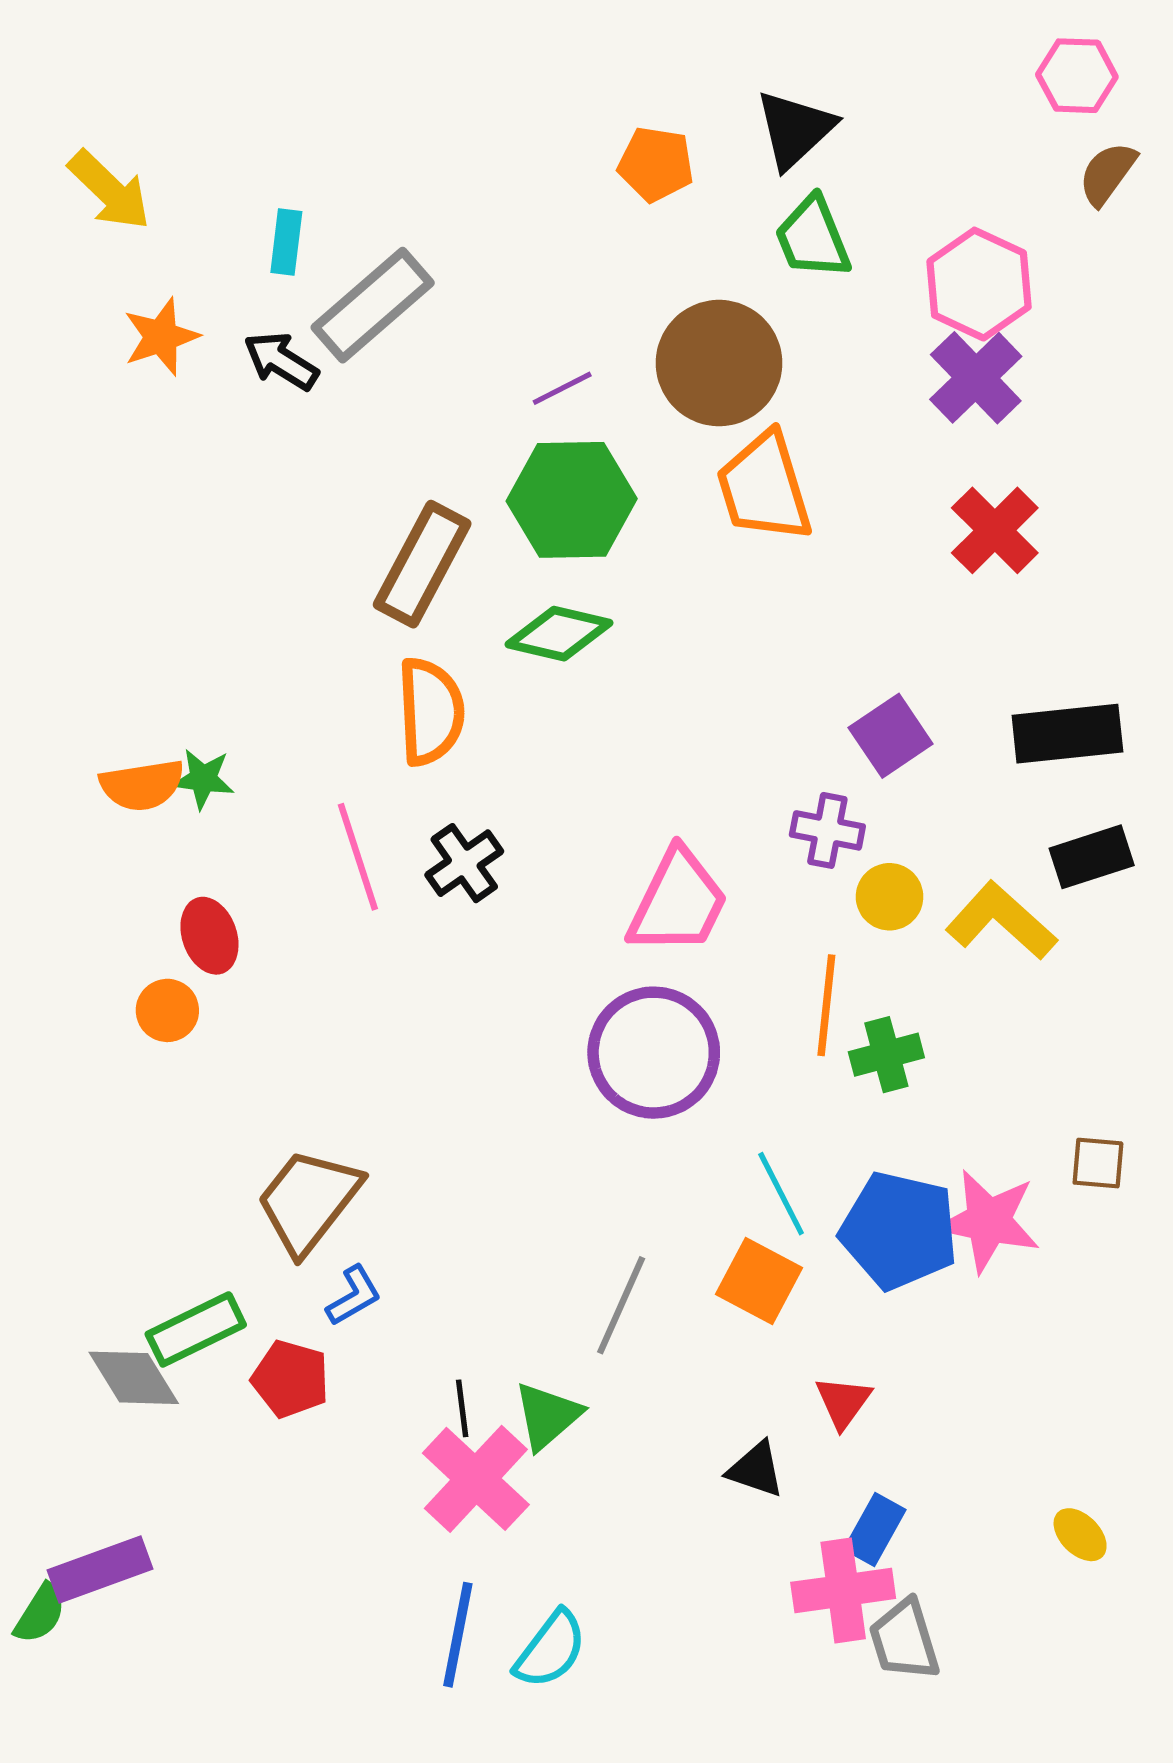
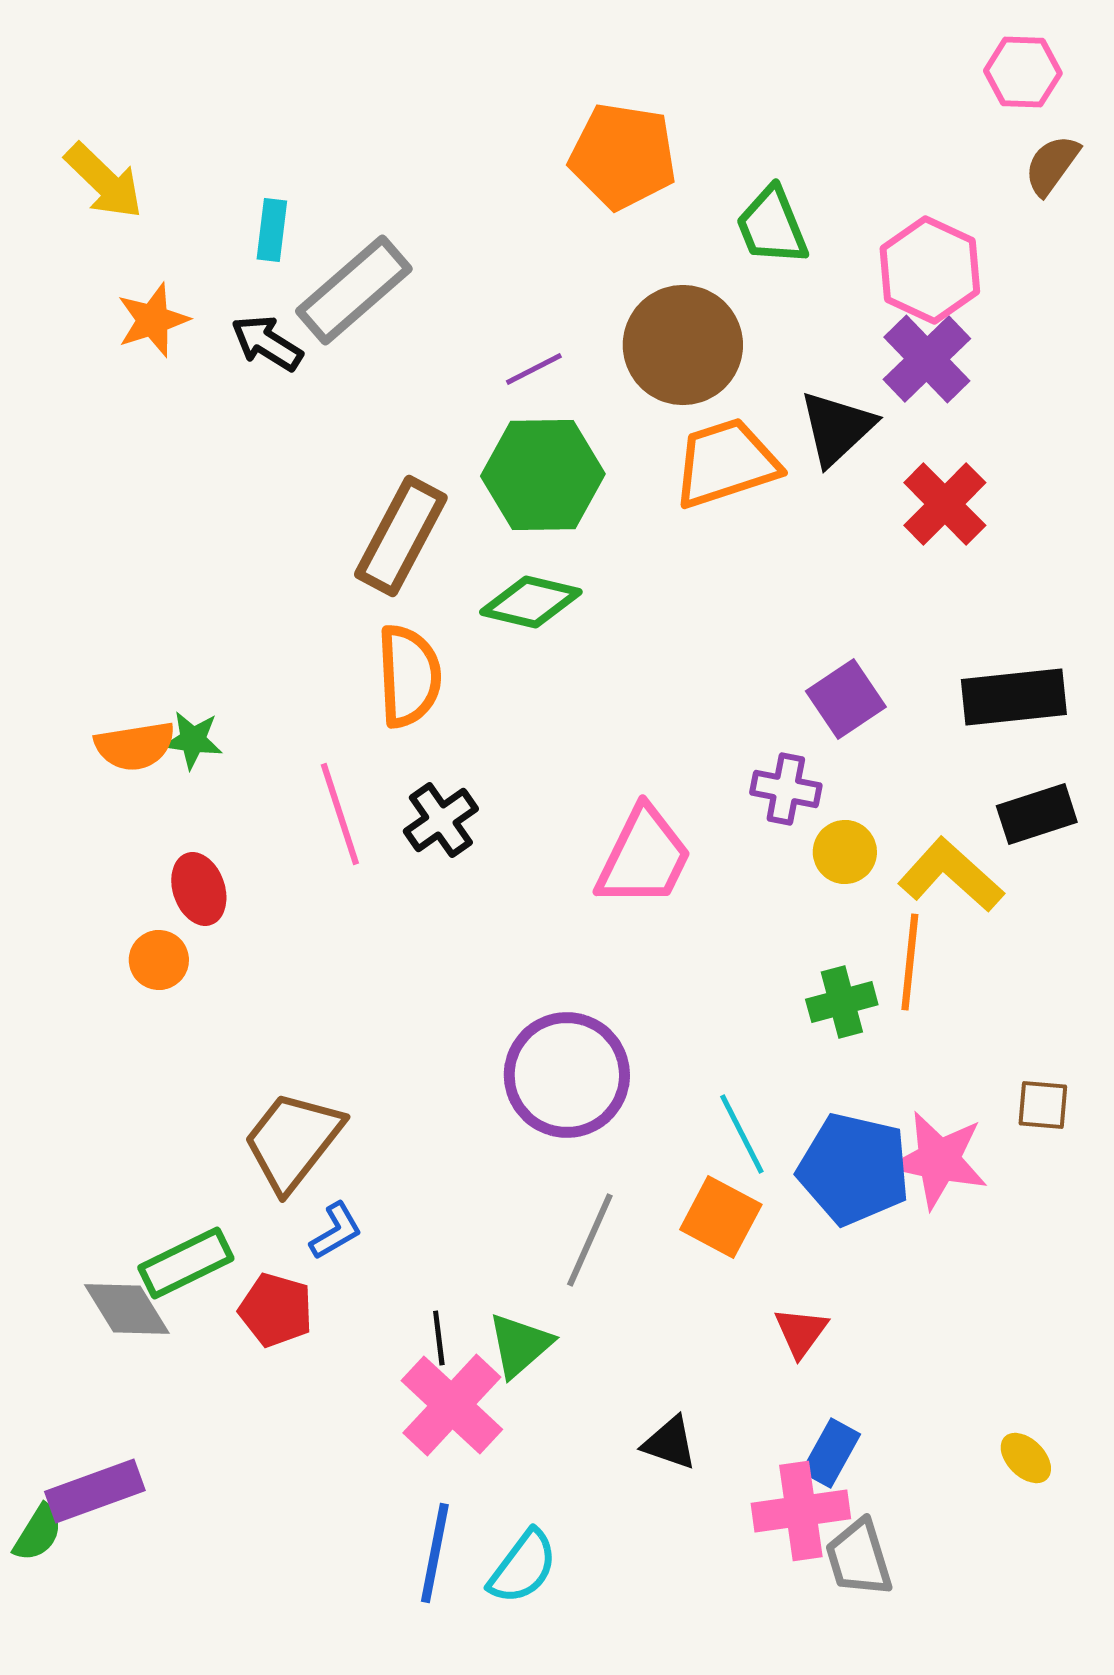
black triangle: (795, 129) -> (837, 428), moved
orange pentagon: (656, 164) -> (623, 156), size x1.5
orange trapezoid: (764, 487) -> (726, 463), turned 89
orange line: (826, 1005) -> (910, 962), moved
purple circle: (654, 1053) -> (567, 1075), moved
black triangle: (756, 1469) -> (670, 1443), moved

